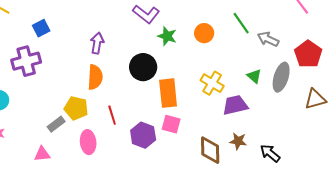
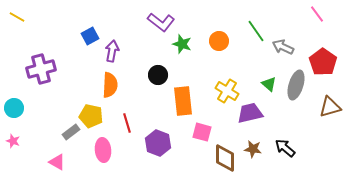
blue square: (41, 28) -> (90, 36), moved
black circle: (143, 67) -> (158, 75), size x0.7
pink square: (171, 124) -> (202, 132), moved
black arrow: (270, 153) -> (285, 148), moved
pink triangle: (42, 154) -> (57, 162), turned 36

